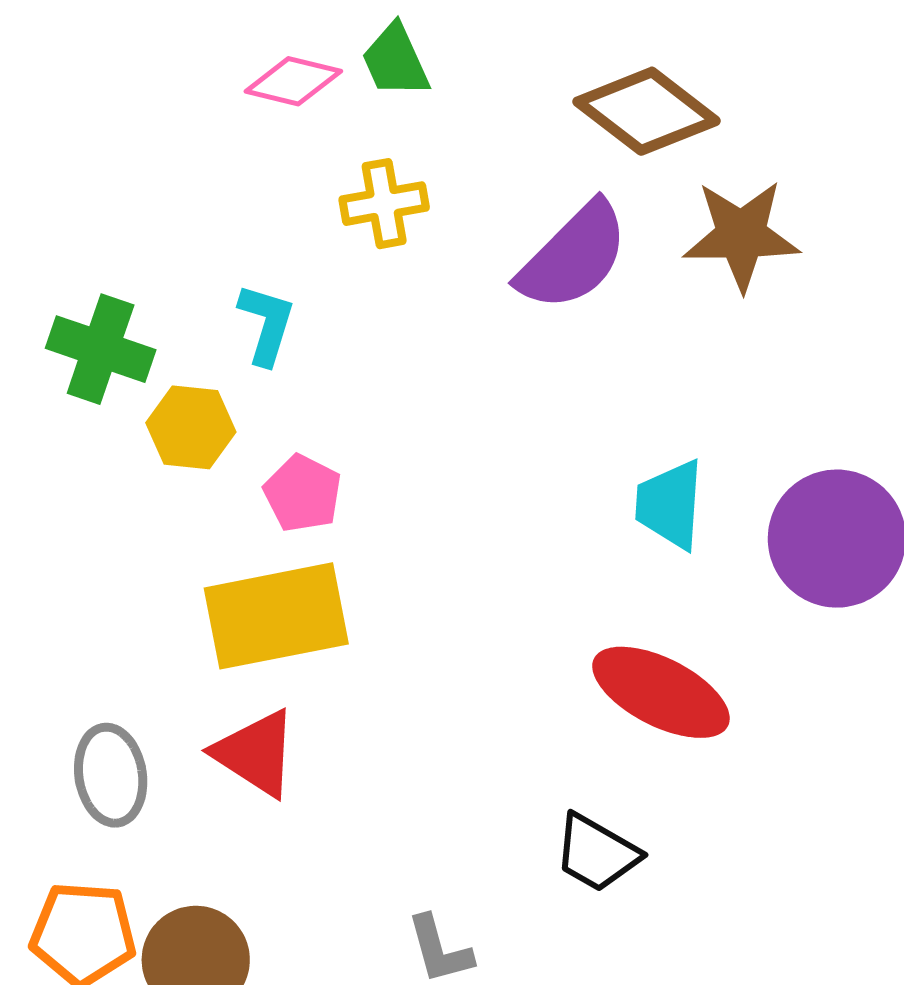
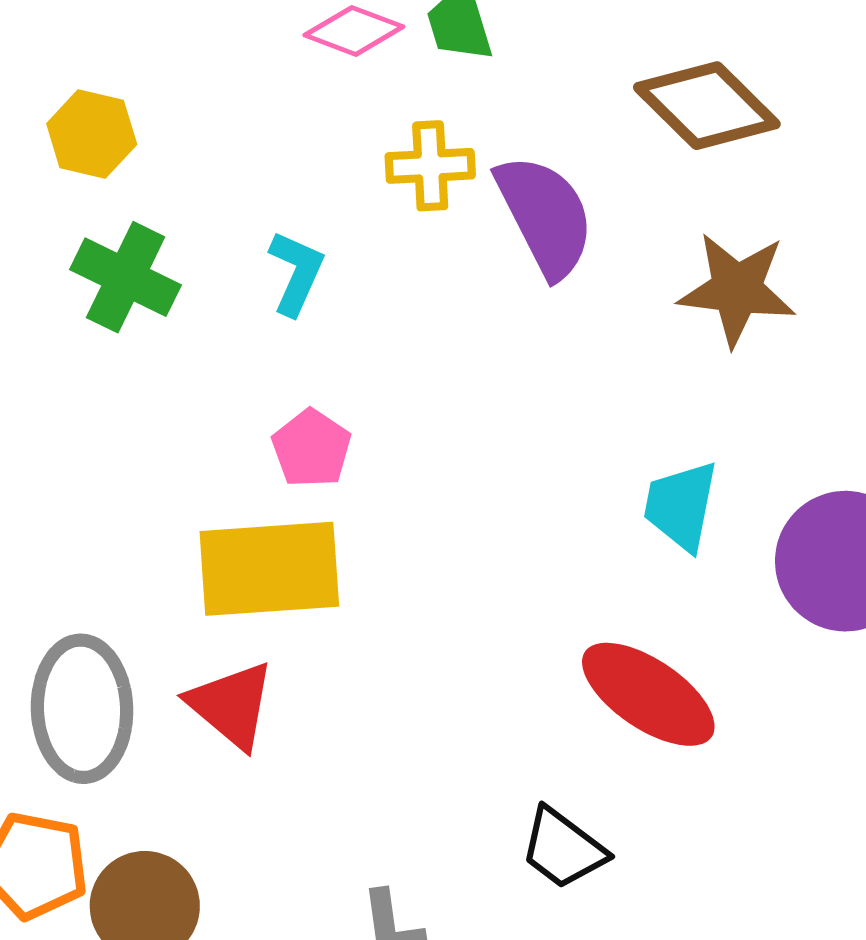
brown star: (741, 235) -> (737, 289), moved
purple semicircle: (573, 256) -> (545, 216), moved, turned -79
yellow hexagon: (191, 427) -> (92, 134), moved
gray ellipse: (111, 775) -> (82, 709), size x1.4

